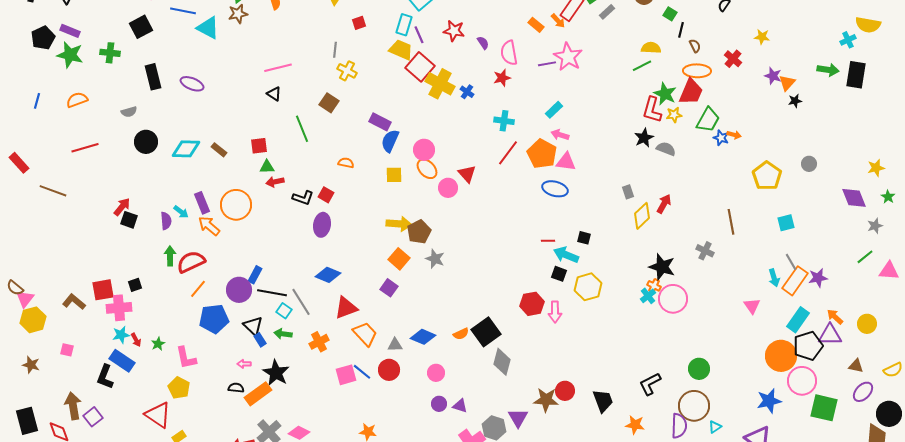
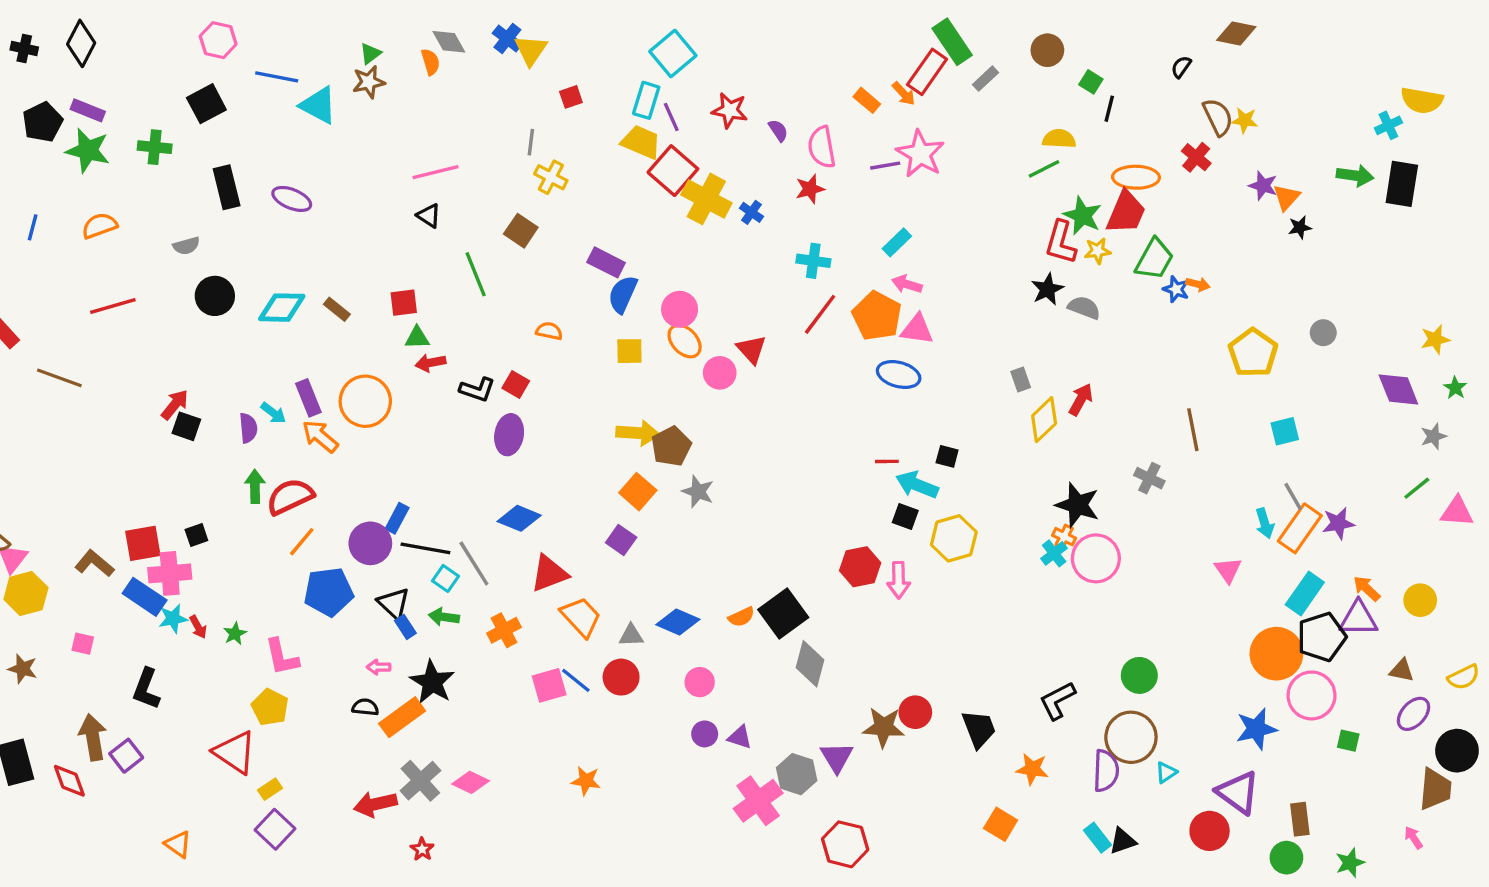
brown semicircle: (695, 46) -> (1218, 117), moved, size x1.6
blue rectangle: (122, 361) -> (145, 597), moved
green square: (824, 408) -> (1348, 741), size x0.5

